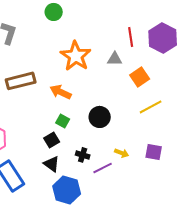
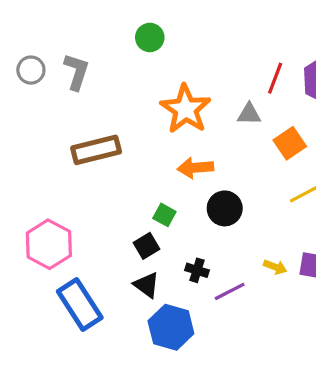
red line: (131, 37) -> (275, 78), turned 30
orange arrow: (61, 92) -> (195, 168), moved, turned -30
yellow arrow: (122, 153) -> (275, 267), moved

